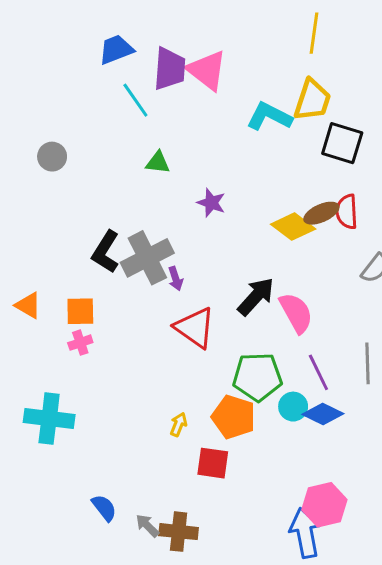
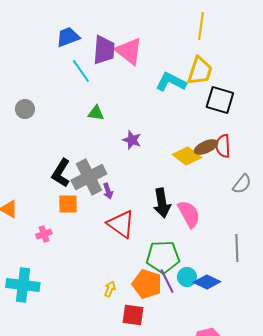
black arrow: (256, 296) -> (162, 203), turned 128
orange square: (80, 311) -> (68, 204), moved
purple line: (318, 372) -> (167, 281), moved

